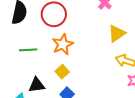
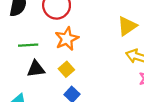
black triangle: (37, 85) -> (36, 69), moved

